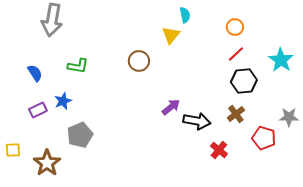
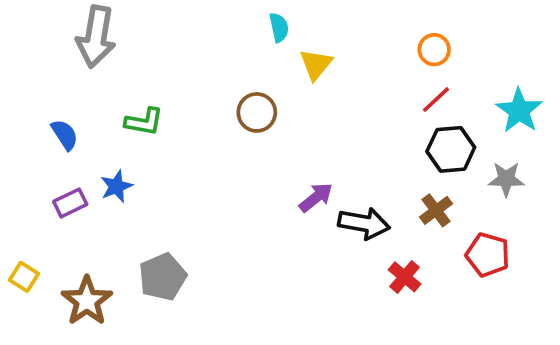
cyan semicircle: (185, 15) -> (279, 27), moved
gray star: (289, 117) -> (506, 179), moved
gray pentagon: (80, 135) -> (163, 277), moved
yellow square: (13, 150) -> (24, 277), turned 35

